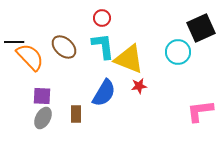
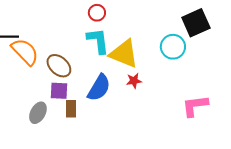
brown ellipse: (64, 47) -> (59, 66), moved
purple square: (42, 96) -> (59, 91), moved

